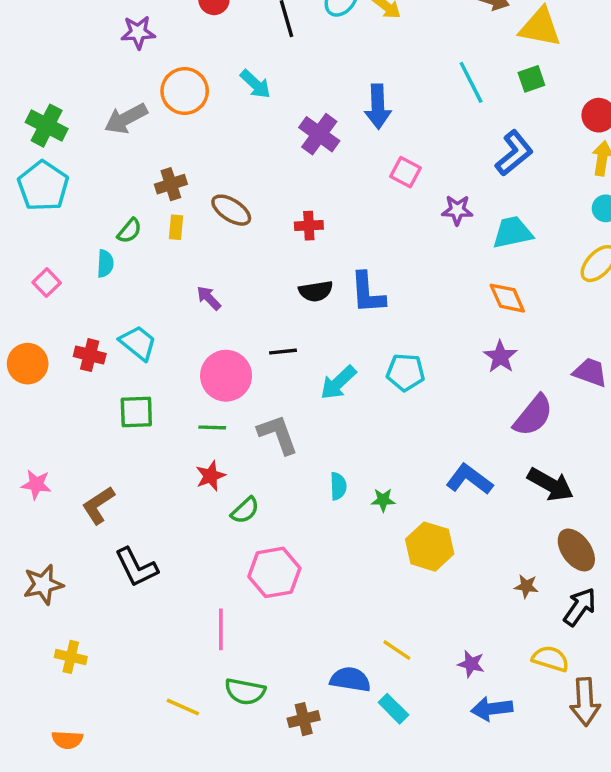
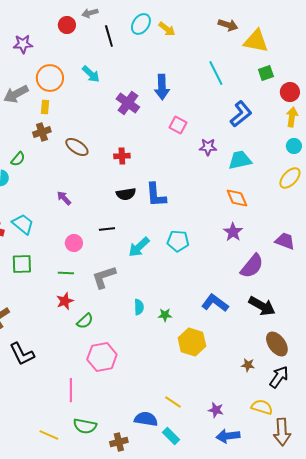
green square: (531, 79) -> (266, 73), moved
yellow rectangle: (176, 227) -> (45, 107), moved
pink circle: (226, 376) -> (74, 243), size x0.6
gray L-shape: (278, 434) -> (104, 277), turned -88

